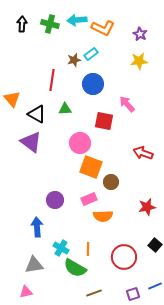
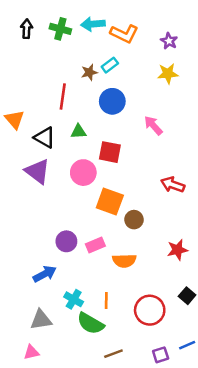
red square: (104, 121) -> (110, 152), moved
pink circle: (80, 143) -> (83, 173), moved
pink rectangle: (89, 199) -> (95, 245), moved
blue arrow: (37, 227) -> (45, 274), turned 66

